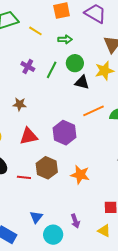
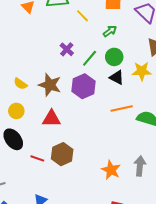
green arrow: (65, 39) -> (110, 31), turned -48
brown star: (20, 104) -> (50, 85), size x1.6
purple hexagon: (64, 133) -> (83, 86), moved
orange star: (80, 175) -> (111, 170), moved

